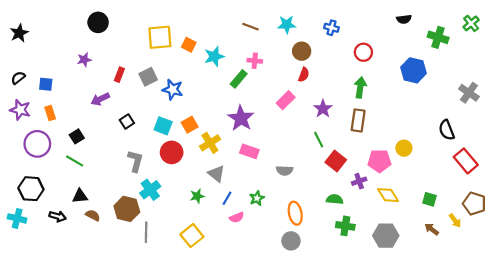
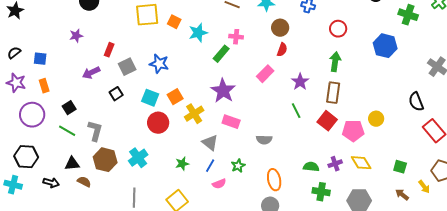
gray square: (148, 77) -> (127, 67), moved
gray L-shape: (135, 161) -> (95, 131), moved
red square: (336, 161) -> (327, 121), moved
gray triangle: (216, 174) -> (210, 143), moved
purple cross: (359, 181) -> (335, 164), moved
brown hexagon: (127, 209) -> (105, 160), moved

